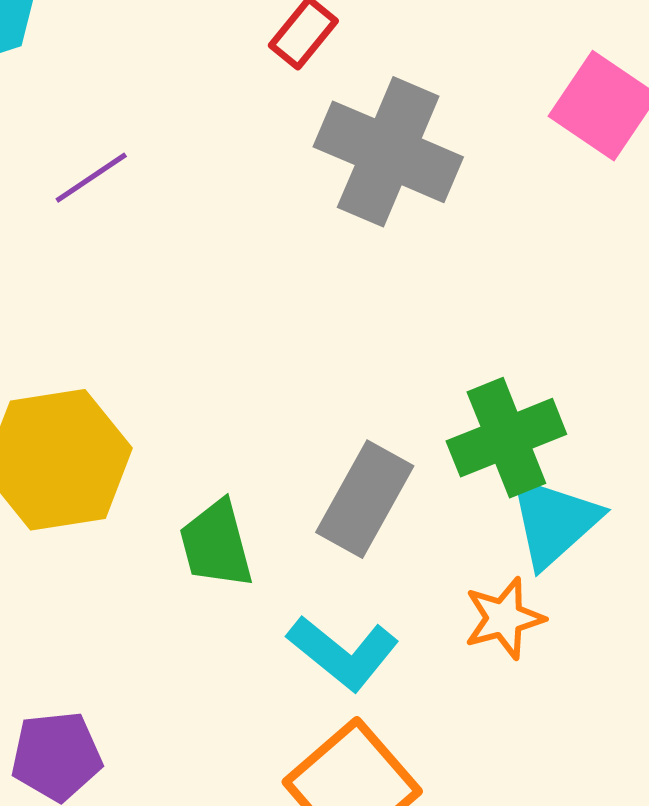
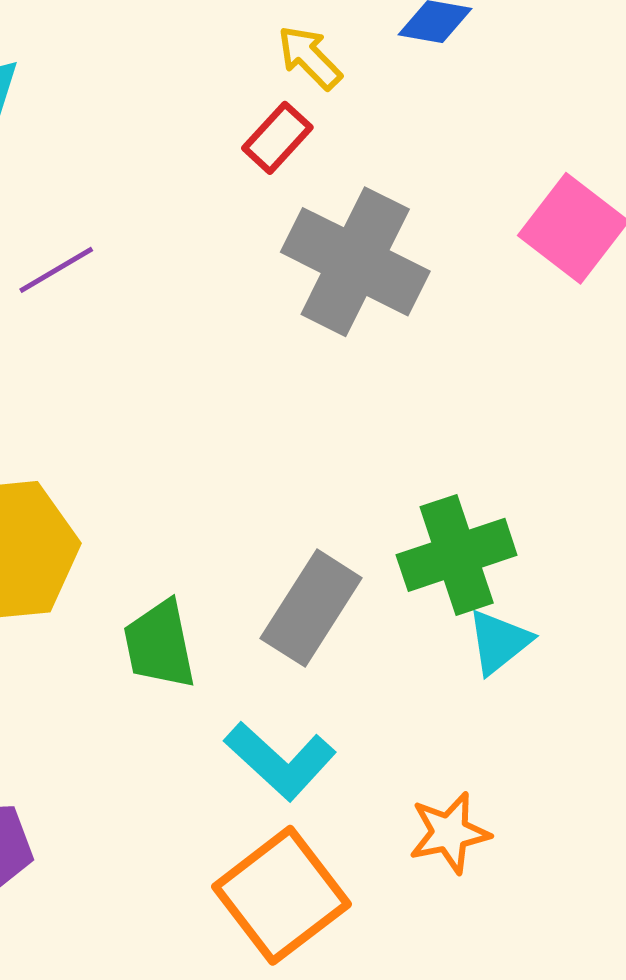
cyan triangle: (554, 522) -> (499, 642), size x0.7
orange star: (504, 618) -> (449, 833), moved

